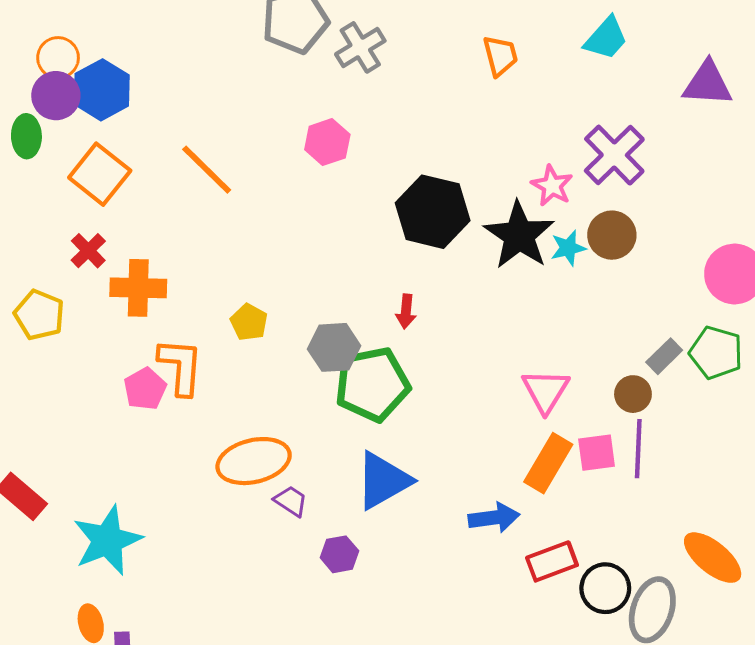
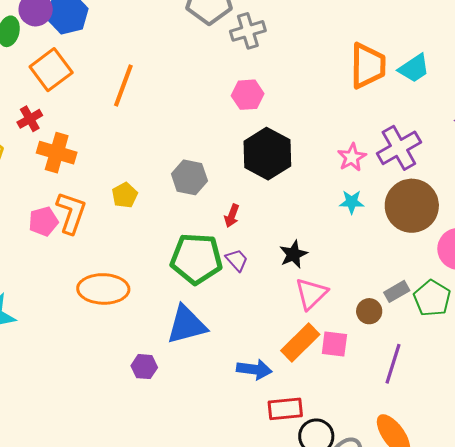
orange trapezoid: (500, 56) -> (368, 66), moved, size x1.6
pink hexagon: (327, 142) -> (248, 95), moved
orange line: (207, 170) -> (123, 86), turned 51
black star: (519, 235) -> (293, 254), moved, size x0.6
brown circle: (612, 235) -> (412, 206), moved, size x1.6
gray hexagon: (334, 347) -> (189, 177), moved
purple line: (638, 449) -> (393, 364), moved
purple trapezoid: (291, 501) -> (237, 260), moved

